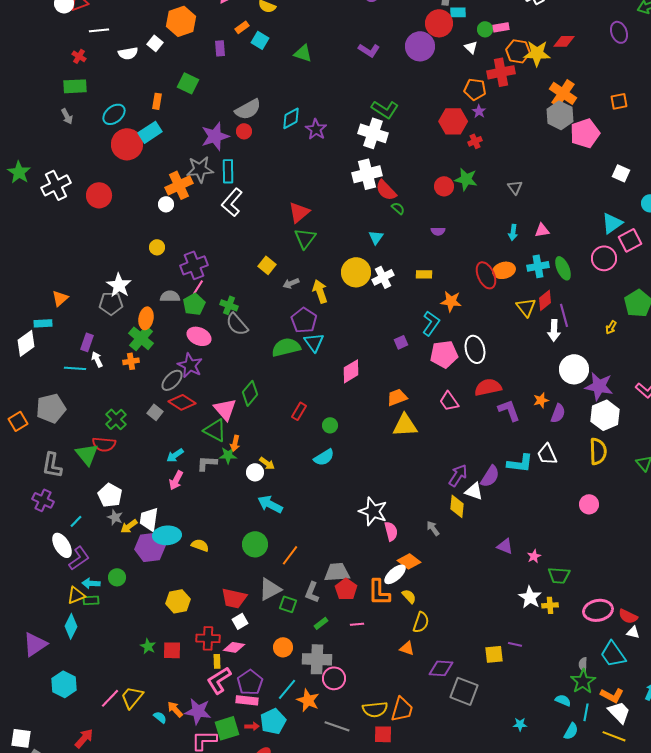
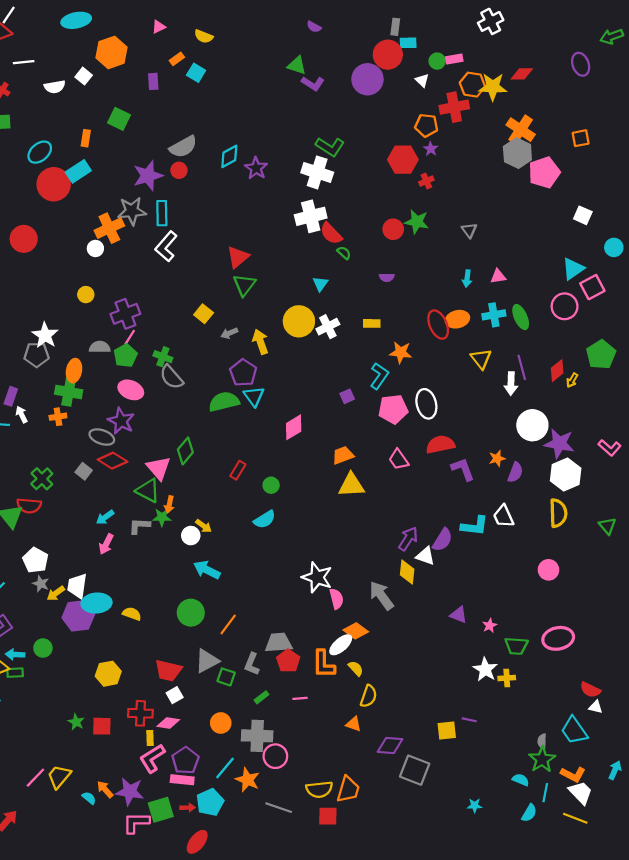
green triangle: (303, 53) -> (297, 65), moved
red diamond: (545, 300) -> (557, 371), moved
green cross: (141, 338) -> (69, 392), turned -30
gray ellipse: (172, 380) -> (102, 437), turned 65
gray arrow: (433, 528) -> (381, 596), size x1.8
pink ellipse: (598, 610) -> (558, 638), moved

